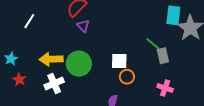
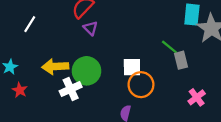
orange circle: (127, 77) -> (141, 85), size x1.5
white cross: (54, 83) -> (71, 89), moved
pink cross: (165, 88) -> (197, 97), moved, turned 35

